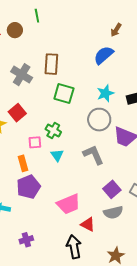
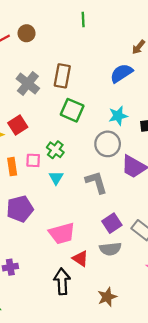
green line: (37, 16) -> (83, 19), moved
orange rectangle: (23, 163) -> (12, 167), moved

